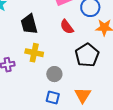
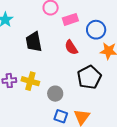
yellow cross: (34, 53) -> (30, 81), moved
blue square: (53, 98) -> (61, 116), moved

